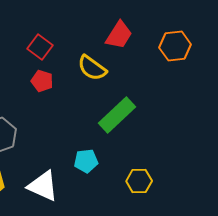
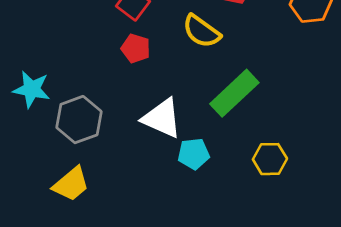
yellow hexagon: (139, 181) -> (270, 159), moved
white triangle: (43, 186) -> (162, 118), moved

